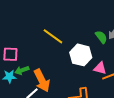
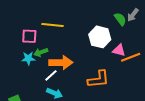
yellow line: (53, 36) -> (52, 25), moved, turned -30
orange arrow: (42, 81) -> (61, 63), turned -65

